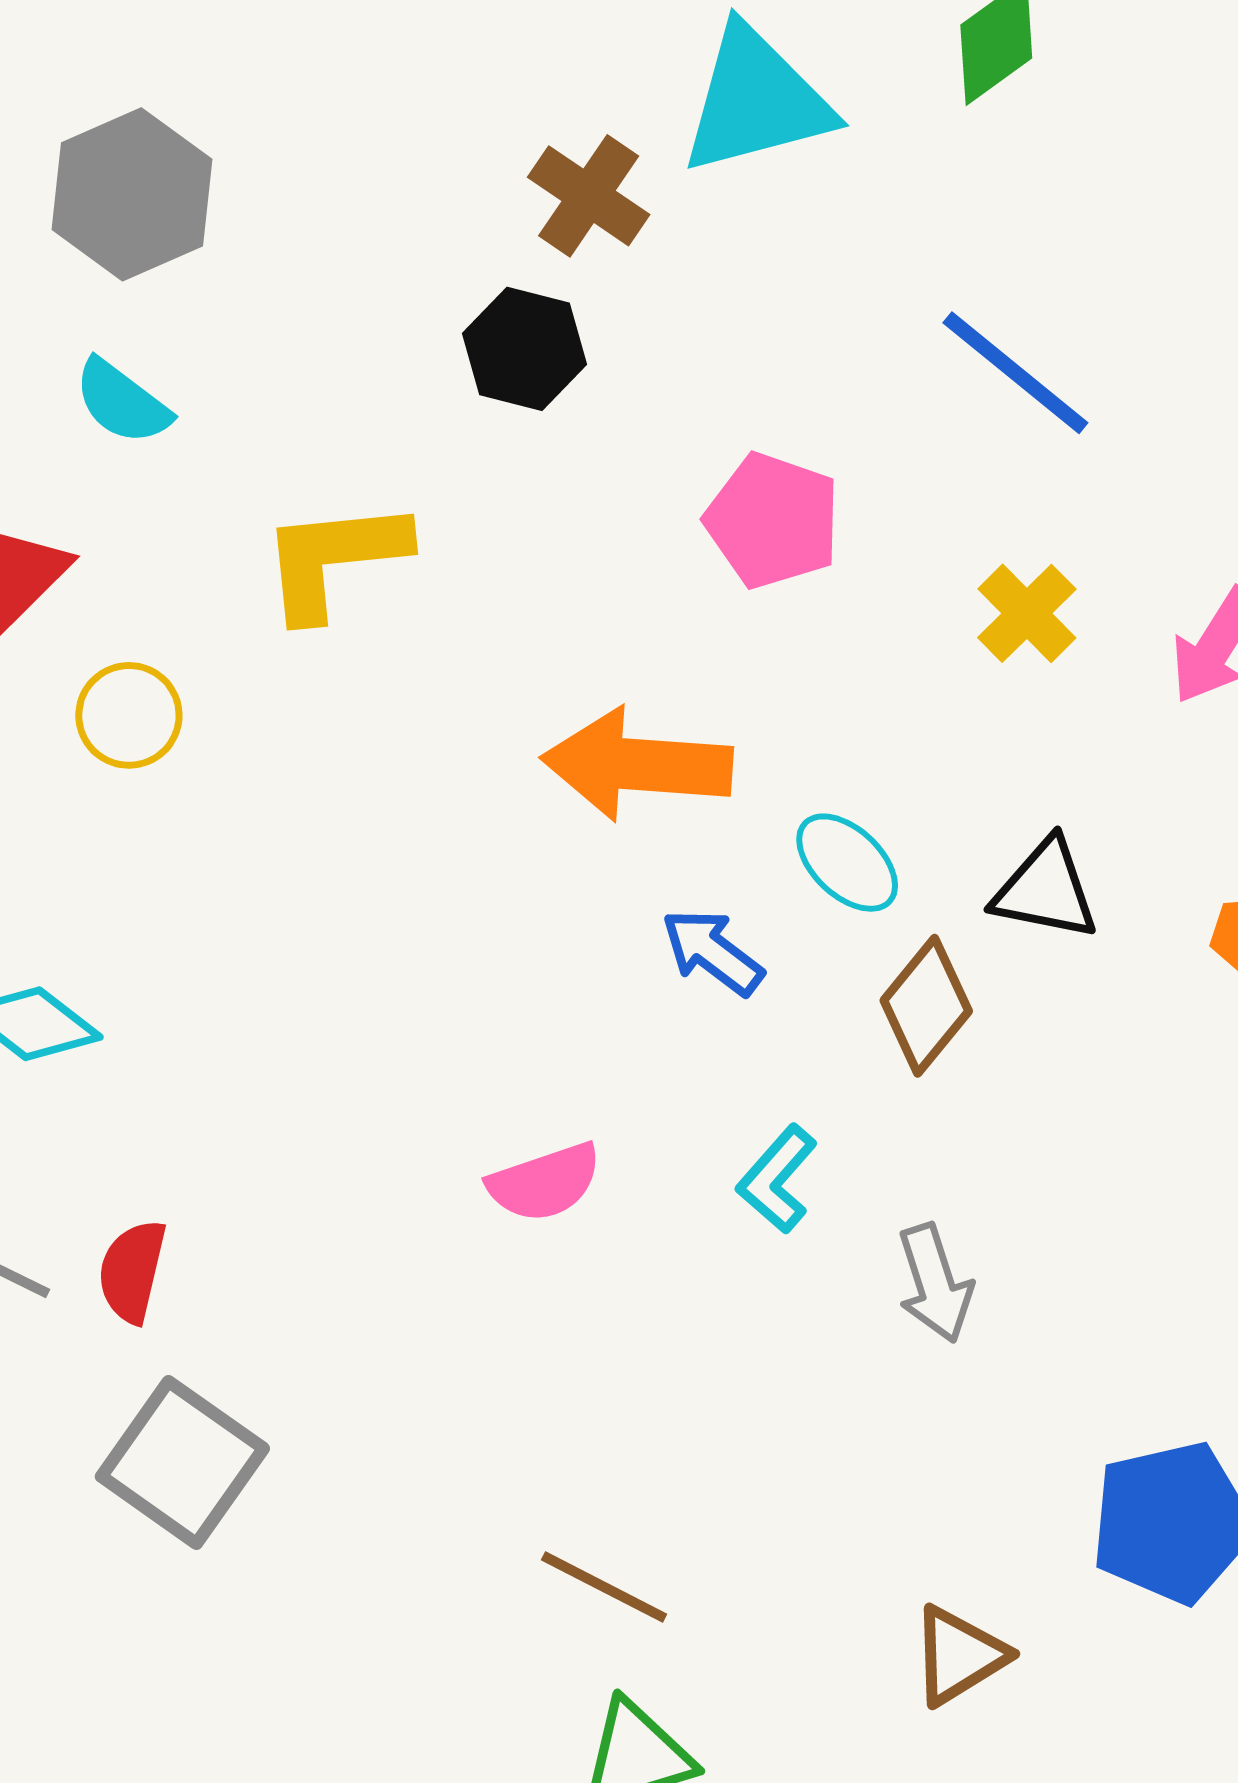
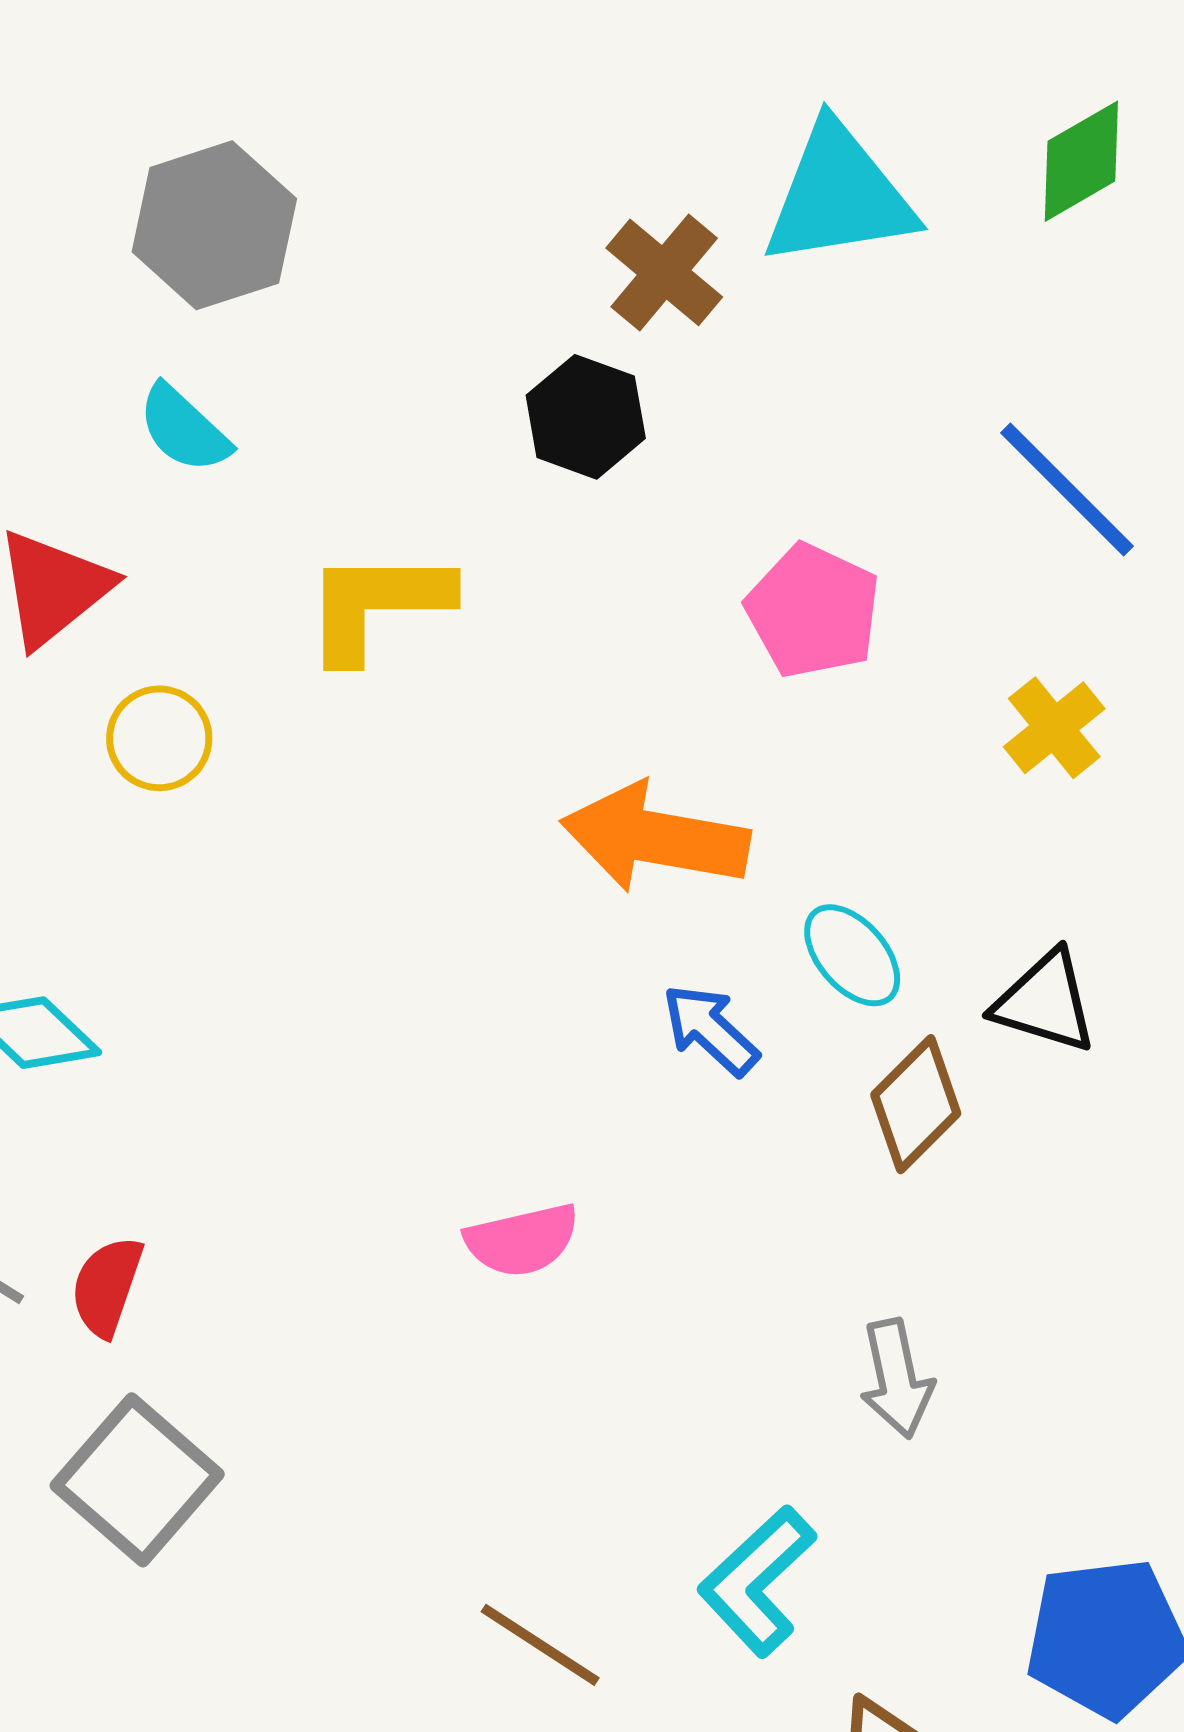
cyan L-shape: (777, 1179) -> (757, 1581), moved, size x1.4

